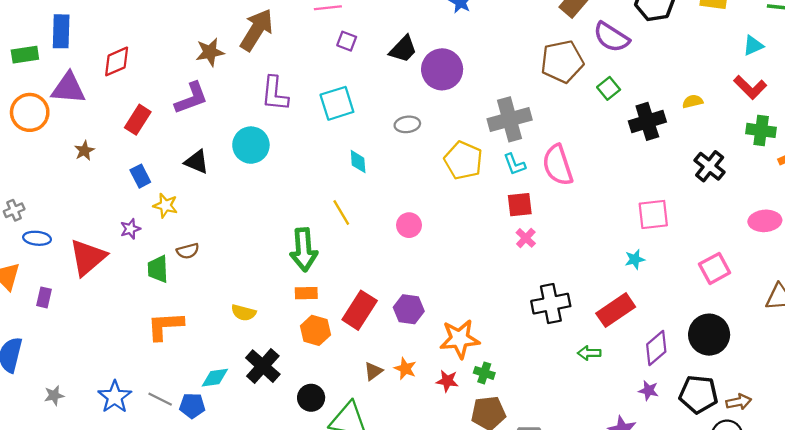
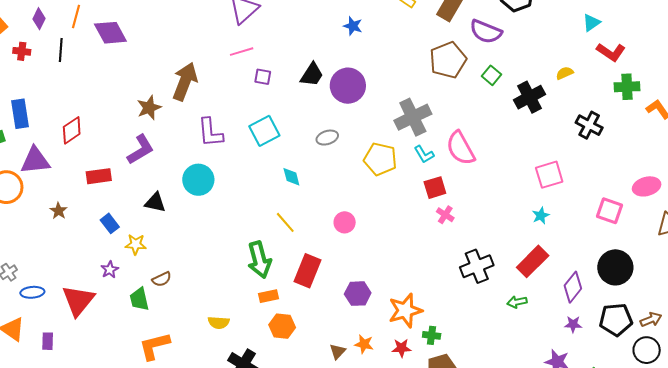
cyan triangle: (753, 45) -> (591, 23), moved
red rectangle: (138, 120) -> (99, 176), turned 60
pink ellipse: (765, 221) -> (647, 186), moved
pink square: (715, 268) -> (610, 211), turned -32
red rectangle: (360, 310) -> (308, 271), moved

